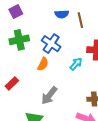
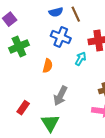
blue cross: (51, 44) -> (61, 37), moved
red rectangle: (12, 83) -> (23, 108), moved

